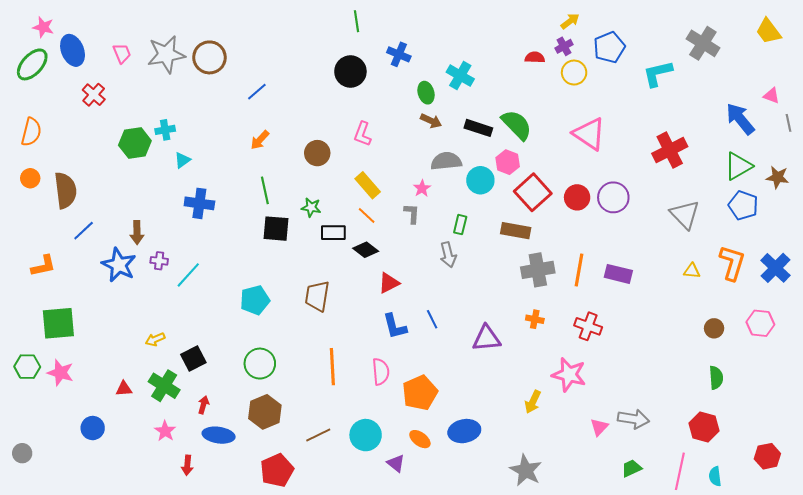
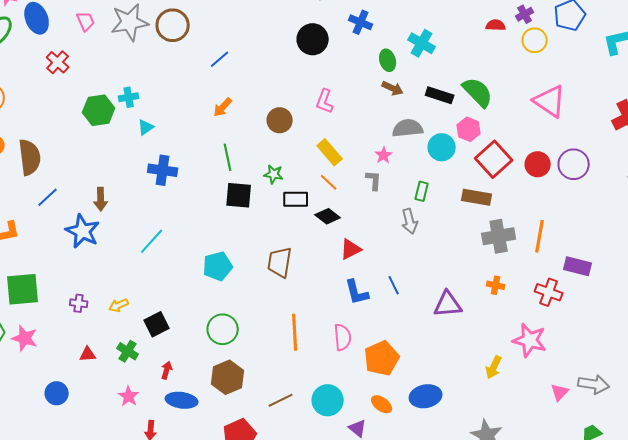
purple cross: (159, 261) -> (79, 303), moved
purple rectangle: (618, 274) -> (578, 266), moved
green cross: (164, 386) -> (128, 351), size x0.7

